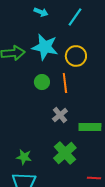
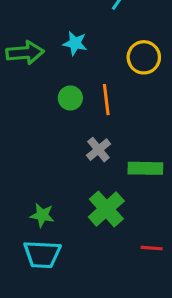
cyan star: (45, 47) -> (75, 43), size x0.6
yellow circle: (76, 56) -> (144, 57), moved

